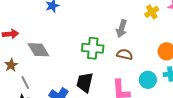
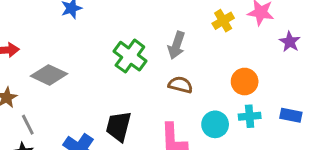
green cross: (93, 48) -> (130, 56), moved, turned 30
gray diamond: (38, 50) -> (49, 75), turned -35

